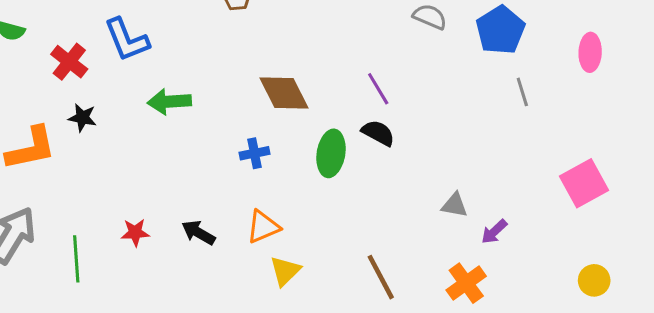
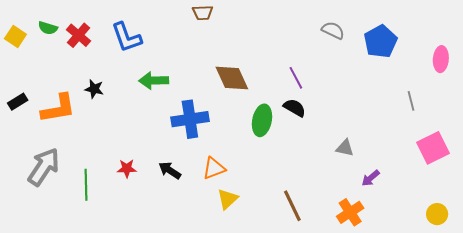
red cross: (69, 62) -> (79, 35), moved
gray line: (522, 92) -> (411, 101), moved
blue cross: (254, 153) -> (190, 119), moved, size x1.8
gray triangle: (454, 205) -> (345, 148), moved

